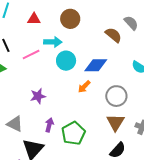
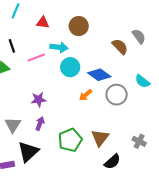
blue diamond: (96, 65) -> (99, 75), turned 30
gray circle: (116, 96) -> (117, 95), moved
brown triangle: (115, 122) -> (100, 138), moved
gray triangle: (15, 124) -> (13, 125), turned 30
purple arrow: (49, 125) -> (40, 124), moved

